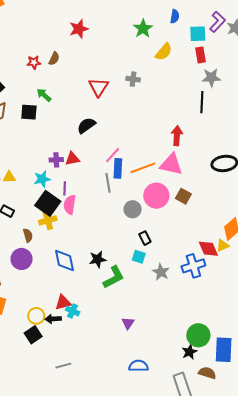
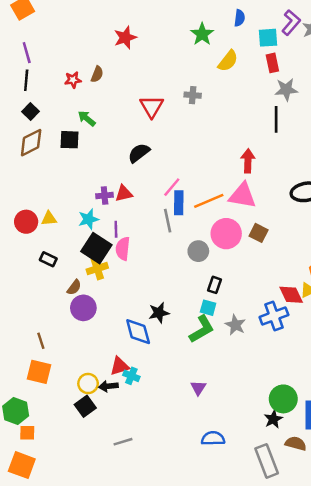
brown semicircle: (28, 235) -> (74, 287), turned 56
black rectangle: (145, 238) -> (214, 285), turned 48
purple circle: (21, 259) -> (83, 308), moved
blue diamond: (64, 260) -> (138, 332), moved
green L-shape: (114, 277) -> (202, 329), moved

